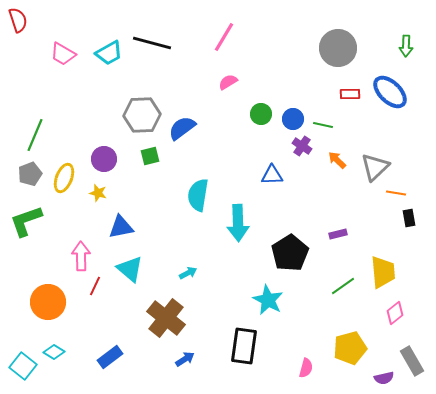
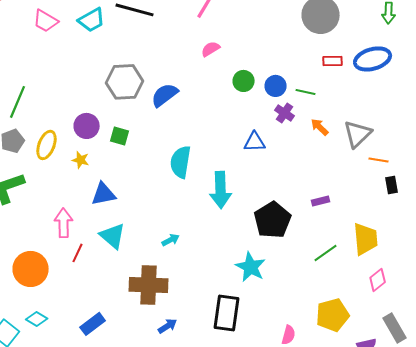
blue ellipse: (390, 92) -> (373, 59), turned -60
green square: (150, 156) -> (120, 136), moved, turned 30
brown cross: (166, 318) -> (149, 285), turned -36

